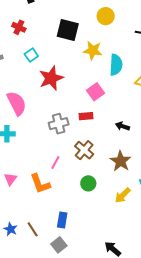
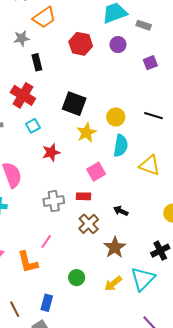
yellow circle: (106, 16) -> (116, 117), moved
red cross: (19, 27) -> (23, 95), size x1.6
yellow star: (93, 50) -> (86, 133), moved, turned 30
red star: (51, 78) -> (51, 152), size x0.7
brown cross: (84, 150) -> (89, 224), moved
green circle: (88, 183) -> (77, 278), moved

